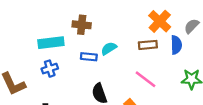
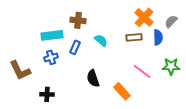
cyan semicircle: (109, 48) -> (101, 40), turned 72
blue rectangle: (89, 57) -> (75, 47), moved, turned -72
pink line: (146, 79) -> (142, 71), moved

